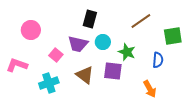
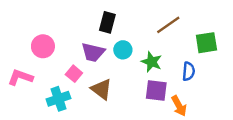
pink circle: (31, 30) -> (43, 46), moved
pink square: (56, 55) -> (74, 74), moved
purple square: (113, 71) -> (156, 90), moved

